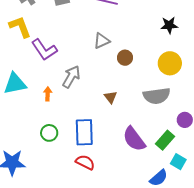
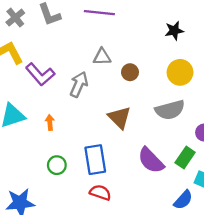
gray triangle: (102, 41) -> (102, 57), turned 30
gray arrow: (71, 77) -> (79, 84), moved
brown triangle: (111, 97) -> (119, 118), size x1.6

